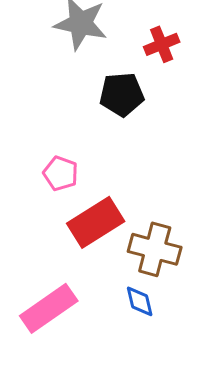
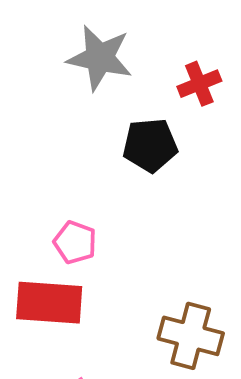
red rectangle: (96, 222) -> (49, 303), moved, turned 36

